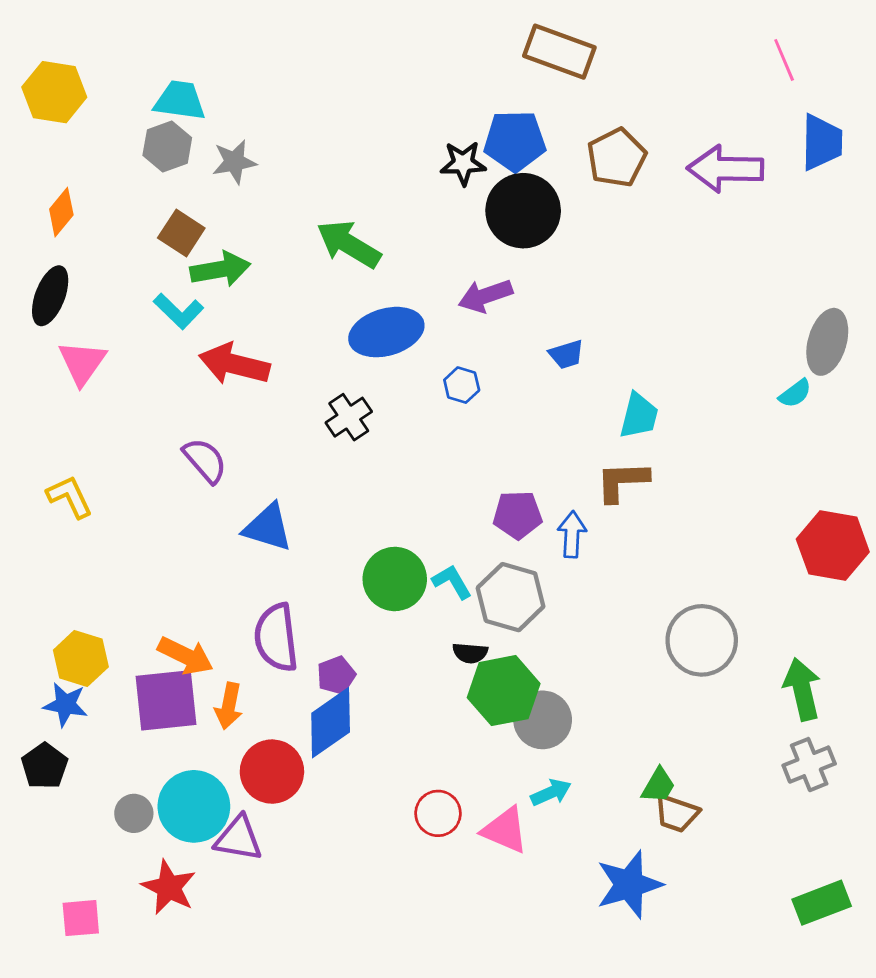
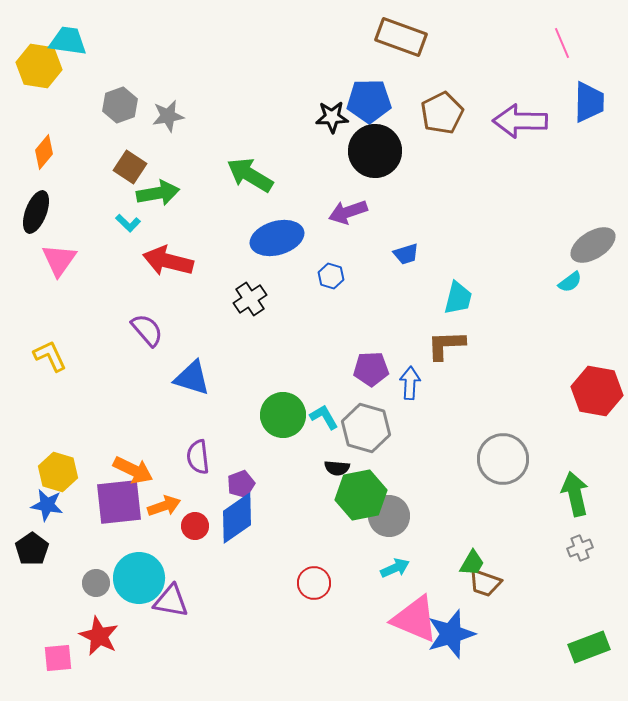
cyan trapezoid: (180, 100) -> (68, 41), moved
cyan L-shape: (178, 311) -> (128, 223), size x0.7
gray ellipse: (827, 342) -> (593, 245), turned 42
purple semicircle: (276, 638) -> (198, 457), size x0.7
orange arrow: (229, 706) -> (164, 506), turned -120
gray cross: (809, 765) -> (580, 548), size x0.7
red circle: (272, 772) -> (195, 526), moved, size x0.6
pink triangle: (505, 830) -> (415, 619), moved, size x1.4
red star: (169, 887) -> (99, 636), moved

